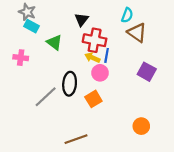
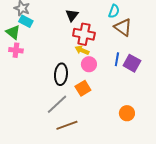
green triangle: (54, 42) -> (13, 32), moved
blue line: (107, 55) -> (117, 59), moved
gray line: (46, 97) -> (57, 104), moved

